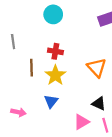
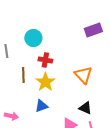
cyan circle: (53, 14) -> (33, 38), moved
blue triangle: (51, 101) -> (41, 106), turned 32

